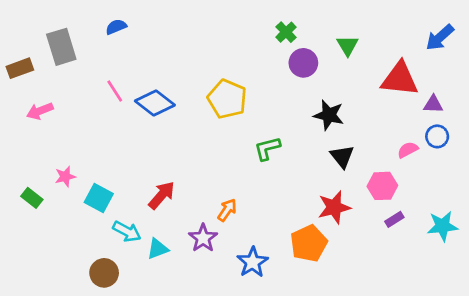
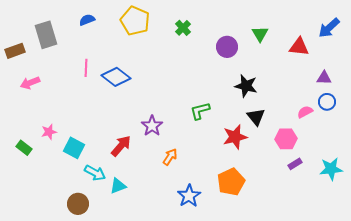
green cross: (286, 32) -> (183, 28), moved
red triangle: (400, 79) -> (299, 47), moved, size x0.7
pink line: (115, 91) -> (86, 68), turned 36
yellow pentagon: (227, 99) -> (135, 21), moved
red star: (334, 207) -> (235, 137), moved
purple star: (203, 238) -> (152, 126), moved

